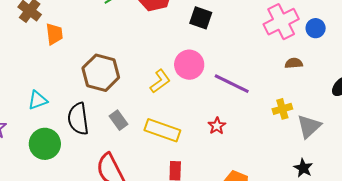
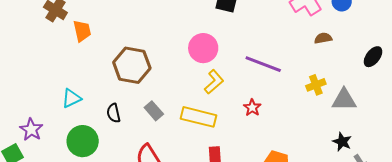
pink circle: (189, 65) -> (203, 48), moved
yellow L-shape: (160, 81) -> (214, 82), moved
black semicircle: (78, 119) -> (114, 113), size x0.6
gray triangle: (309, 126) -> (344, 100), turned 48

